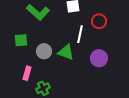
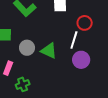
white line: (80, 34) -> (74, 40), moved

